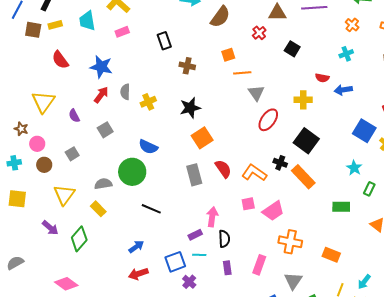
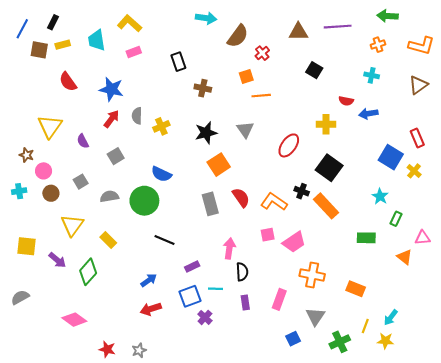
orange cross: (352, 25) -> (378, 45), turned 32
red cross: (259, 33) -> (262, 53), moved
cyan cross: (346, 54) -> (372, 75), turned 32
gray triangle: (256, 93) -> (245, 130), moved
gray semicircle: (103, 184) -> (109, 196), moved
yellow square: (17, 199) -> (27, 246), moved
purple rectangle: (195, 235) -> (192, 266), moved

